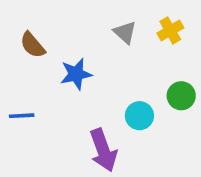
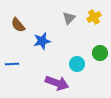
gray triangle: (125, 32) -> (69, 18), turned 32
purple arrow: (103, 150) -> (57, 83), turned -50

